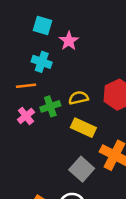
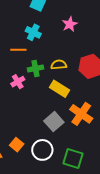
pink star: (69, 41) -> (70, 24), moved
pink cross: (26, 116) -> (18, 82), moved

